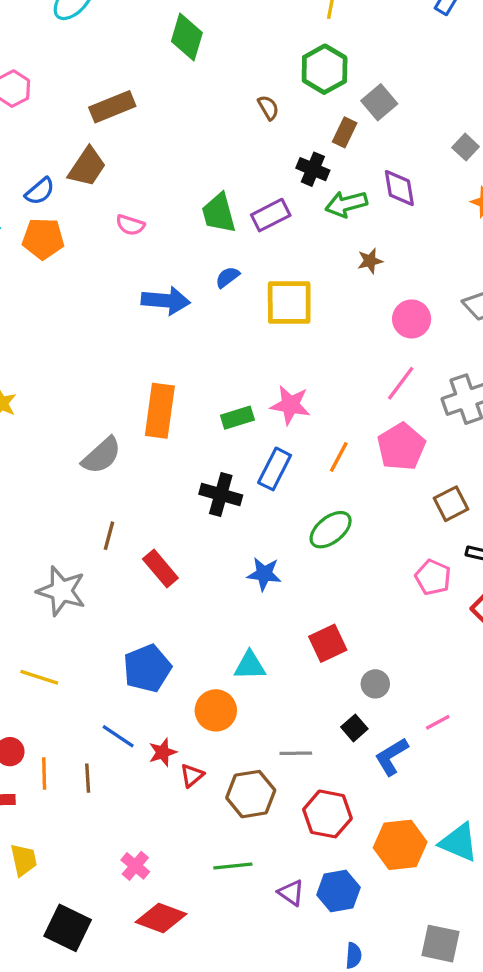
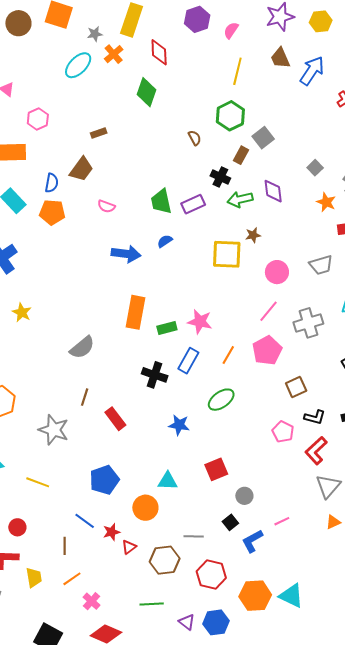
brown rectangle: (112, 107) -> (99, 133), size x0.6
blue semicircle: (40, 191) -> (52, 183), turned -42
yellow square: (289, 302) -> (227, 254), moved
orange rectangle: (160, 411) -> (136, 312), moved
orange line: (44, 773) -> (72, 579), moved, turned 54
yellow trapezoid: (24, 860) -> (34, 577), moved

